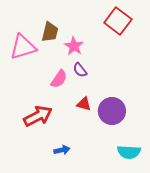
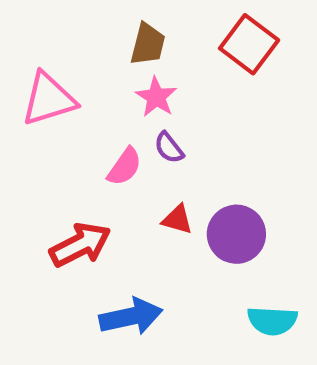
brown trapezoid: (50, 32) -> (148, 44), moved
blue arrow: (62, 150) -> (131, 317), size x1.8

